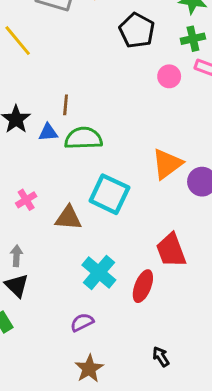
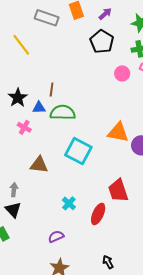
orange triangle: (167, 164) -> (118, 132), turned 45
pink cross: (26, 200) -> (24, 127), moved, turned -32
brown triangle: (68, 218) -> (39, 165), moved
cyan cross: (99, 272) -> (69, 203), size x0.6

